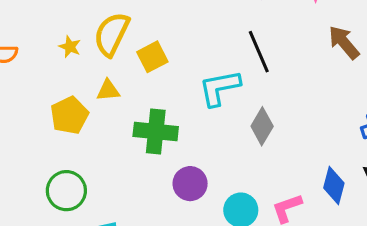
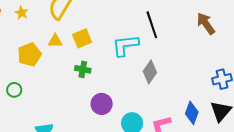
yellow star: (70, 47) -> (21, 13), moved
yellow square: (152, 57) -> (82, 38), moved
green cross: (156, 131) -> (83, 69), size x0.6
green circle: (66, 191) -> (14, 90), moved, size x0.6

